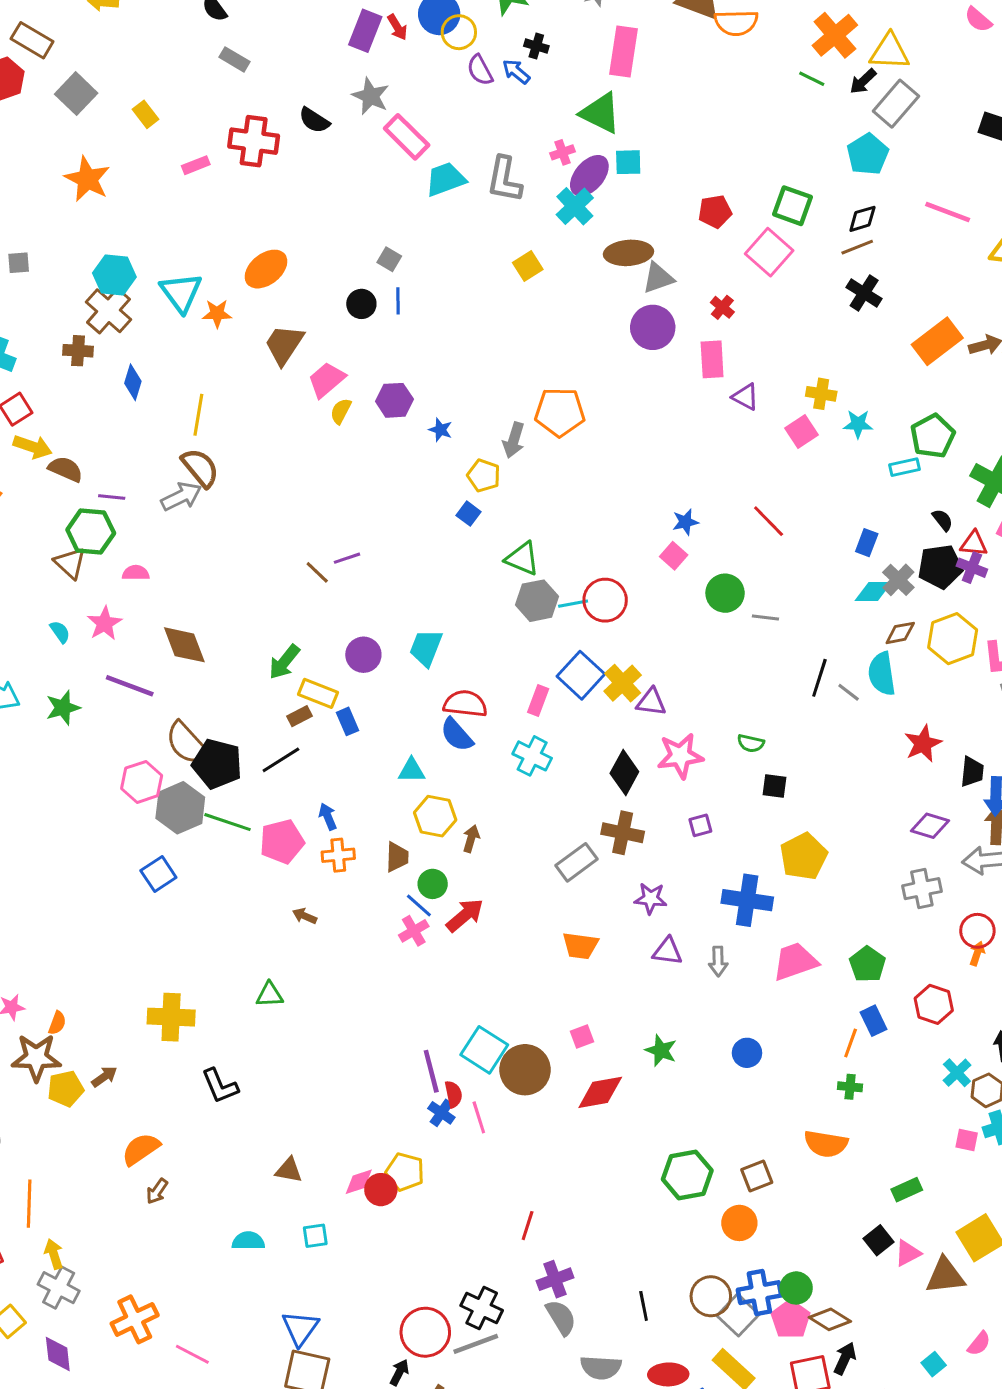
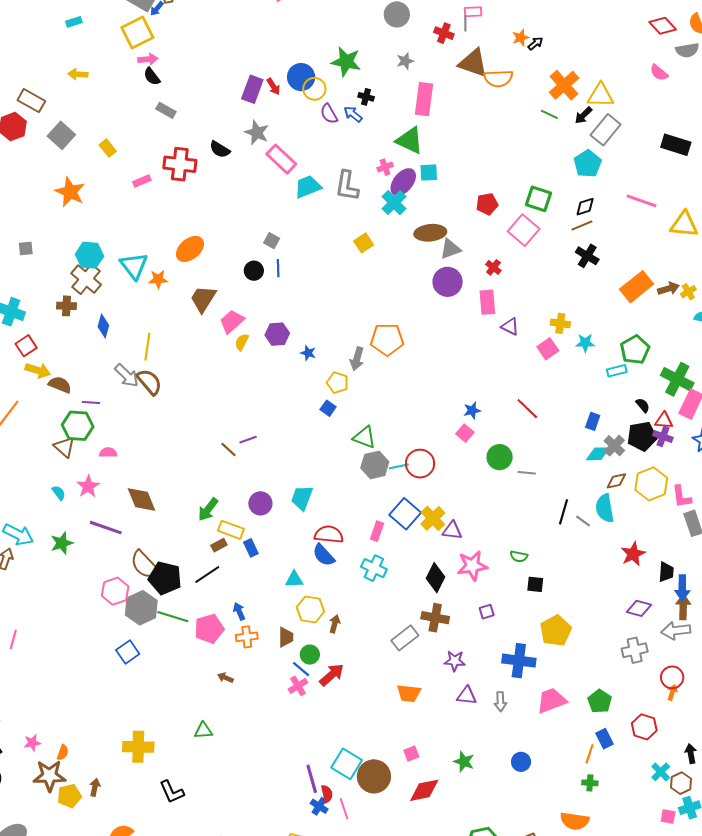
gray arrow: (181, 496) -> (127, 376), moved, turned 72
brown arrow: (104, 1077) -> (95, 787), turned -42

